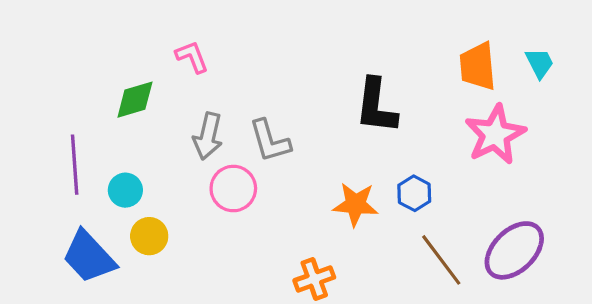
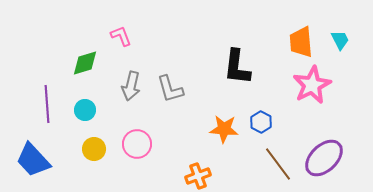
pink circle: (233, 189) -> (137, 144), moved
cyan circle: (125, 190) -> (85, 110), moved
blue trapezoid: (89, 257) -> (33, 160), moved

